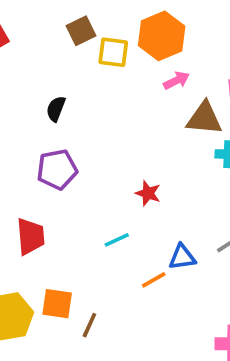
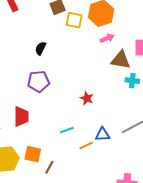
cyan line: (117, 240) -> (67, 130), moved

